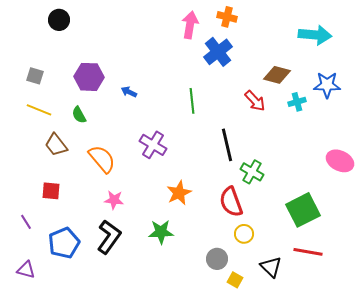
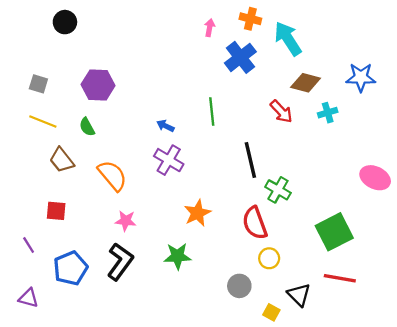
pink arrow: (190, 25) -> (210, 28), size x0.6
cyan arrow: (315, 35) -> (288, 39), moved, turned -128
blue star: (327, 85) -> (361, 77), moved
blue arrow: (129, 92) -> (165, 126), moved
yellow square: (235, 280) -> (271, 312), moved

